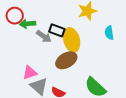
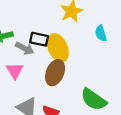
brown ellipse: (66, 60) -> (55, 73), turned -30
pink triangle: (30, 73) -> (15, 71), moved, turned -35

